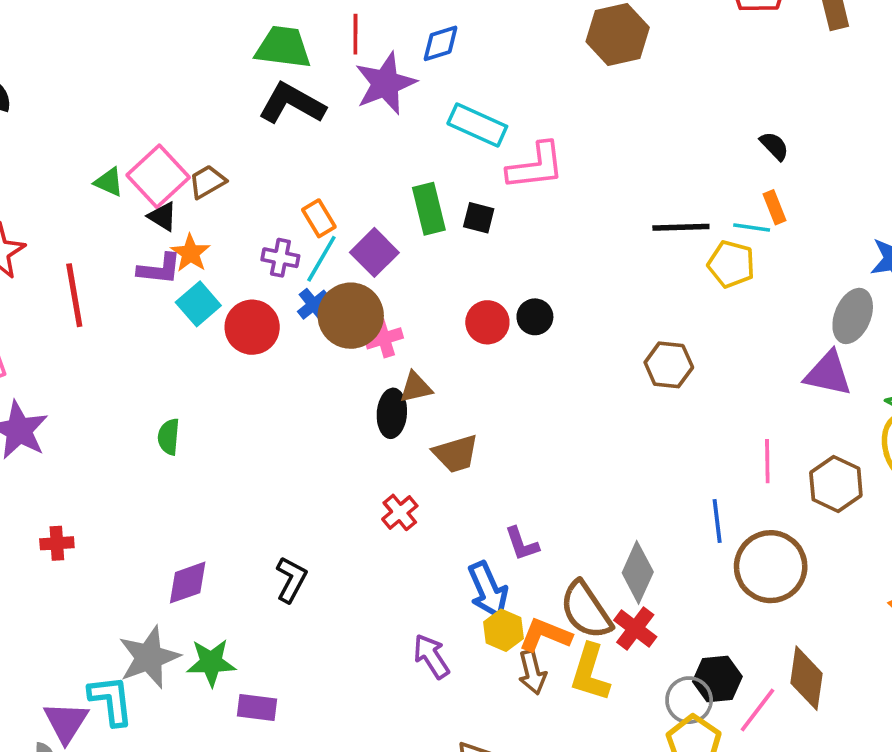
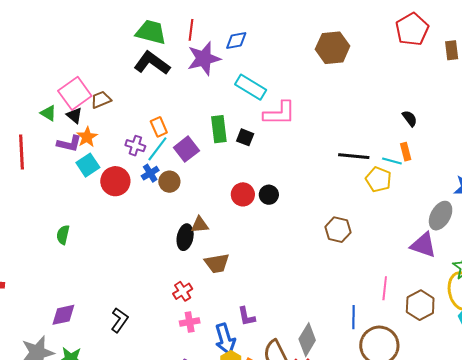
green triangle: (109, 182) -> (48, 113), moved
brown circle: (351, 316) -> (169, 182), size x0.6
pink cross: (384, 338) -> (190, 322), moved

